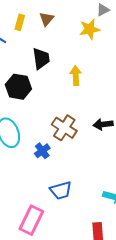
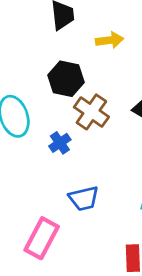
yellow arrow: (76, 76) -> (110, 40), turned 84
black hexagon: (18, 87) -> (66, 79), moved

